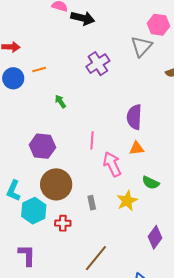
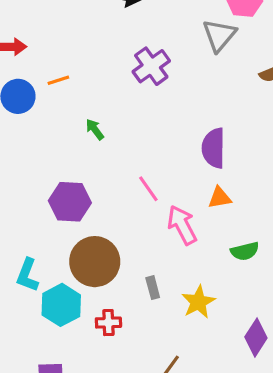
pink line: (92, 140) -> (148, 189), turned -36
green semicircle: (151, 183) -> (245, 251), turned -36
yellow star: (127, 201) -> (198, 302), moved

